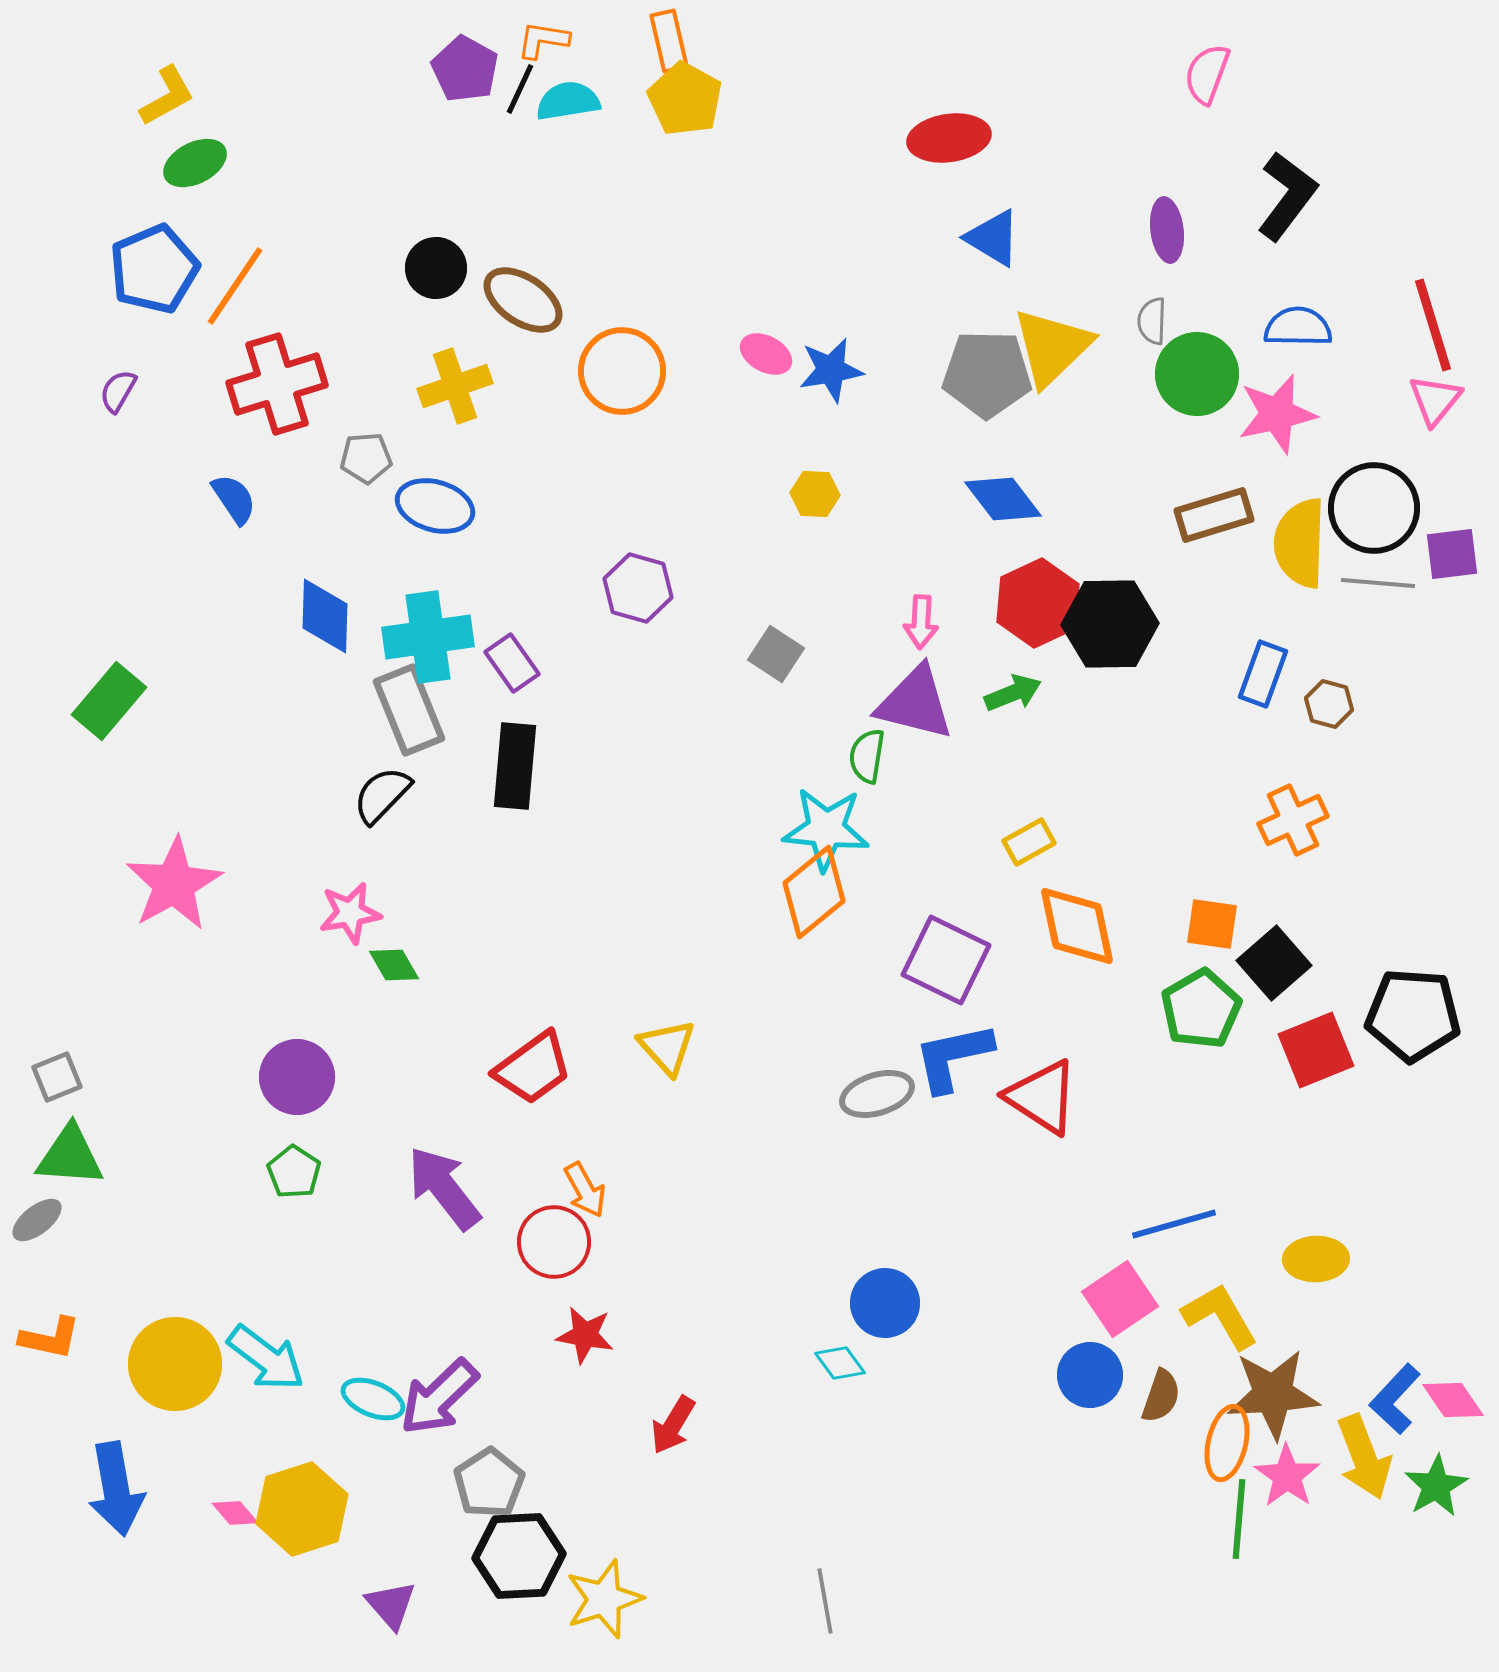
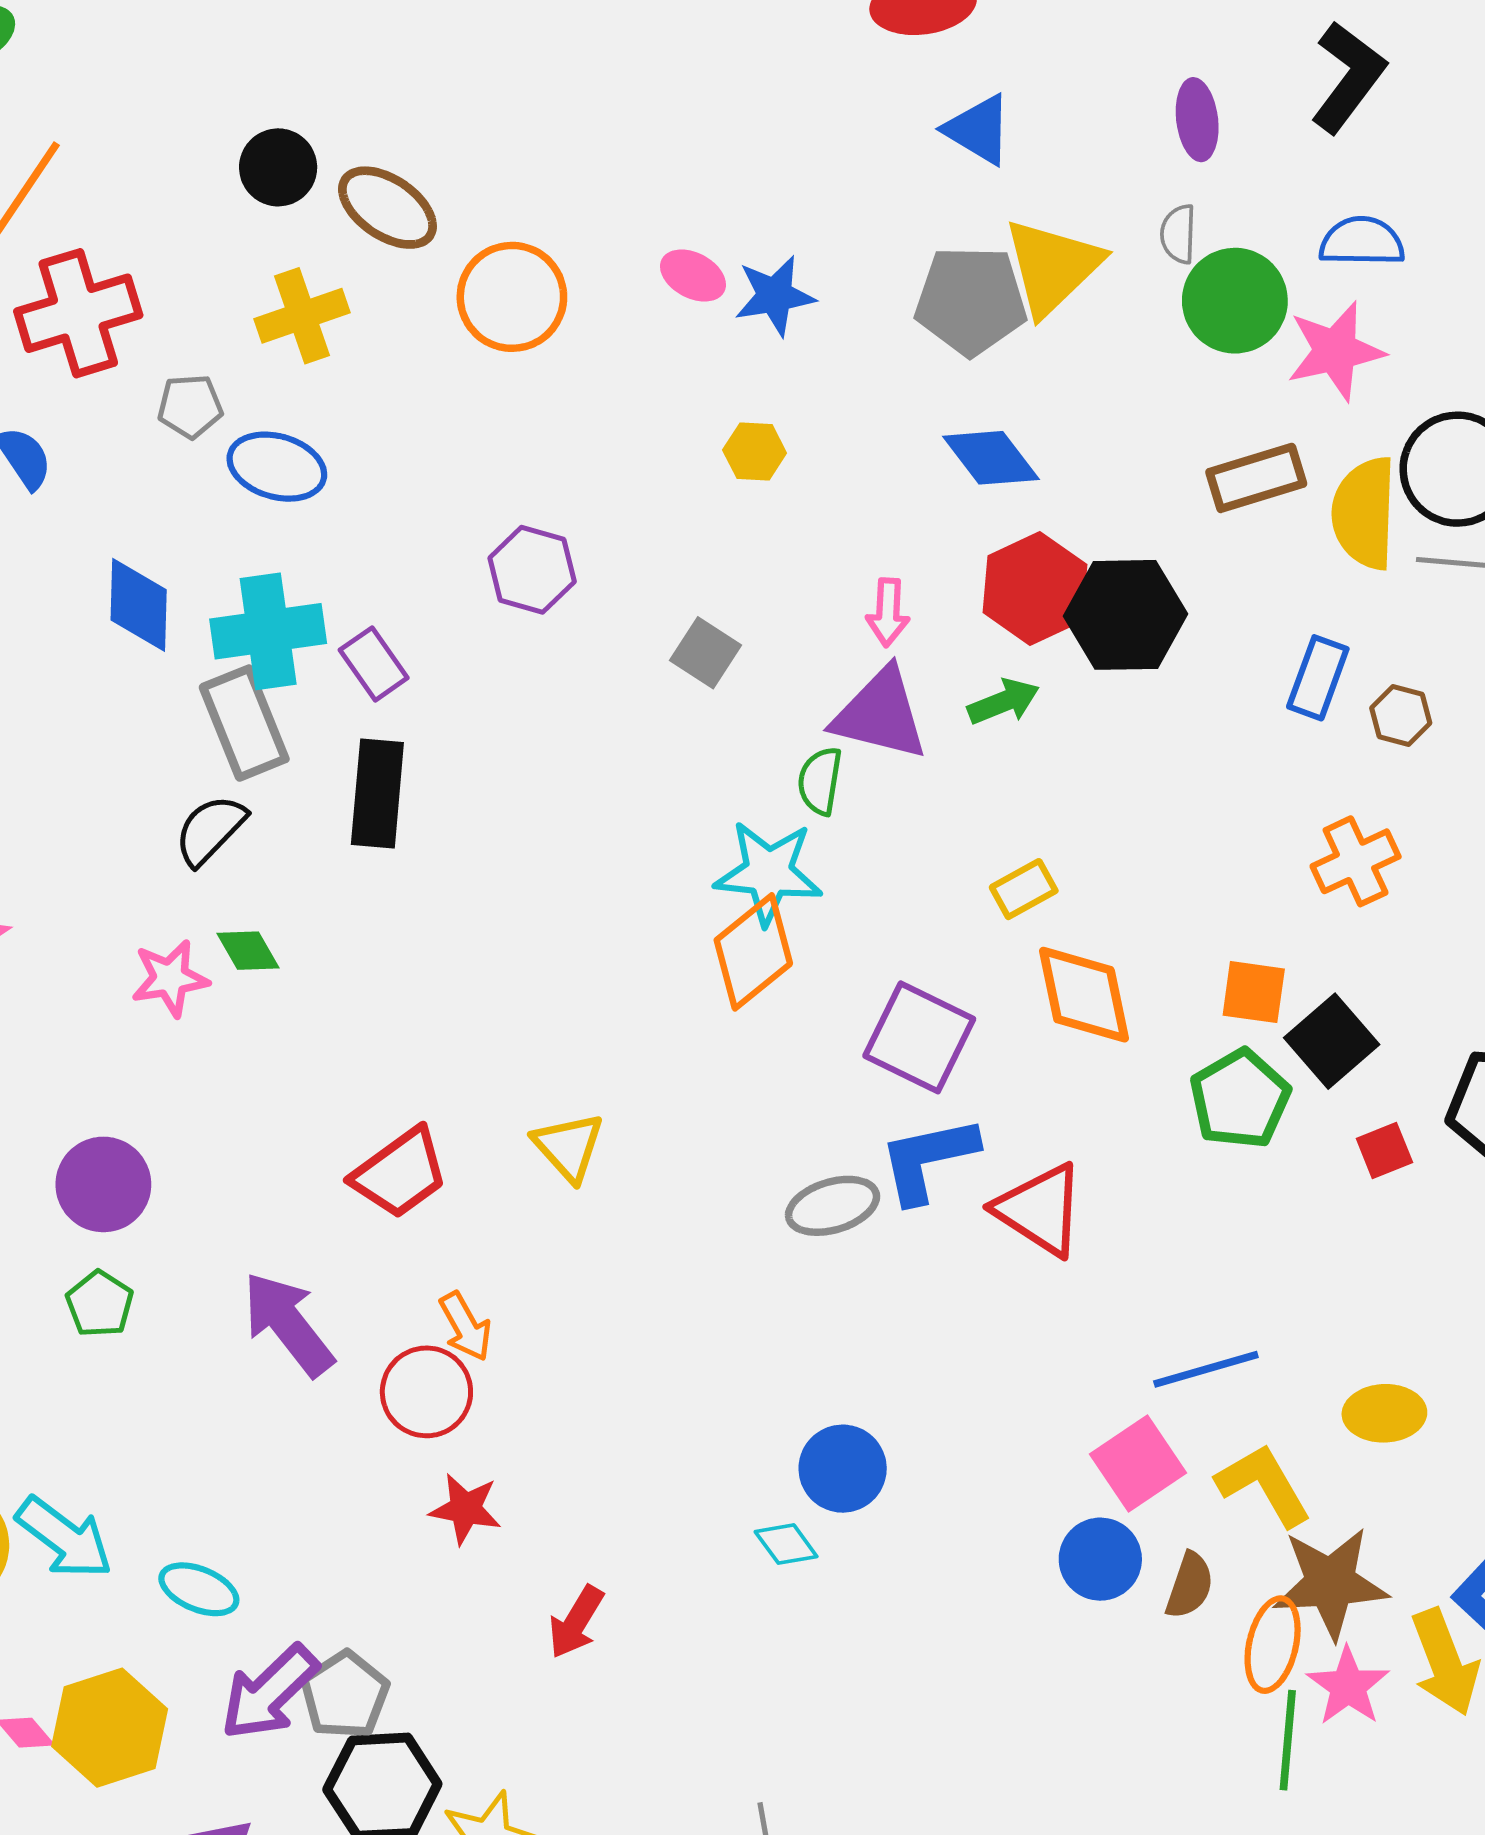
green diamond: (394, 965) -> (248, 951), moved
red square: (1316, 1050) -> (1384, 1151), size x0.6
purple arrow: (439, 1397) -> (269, 1692), moved

